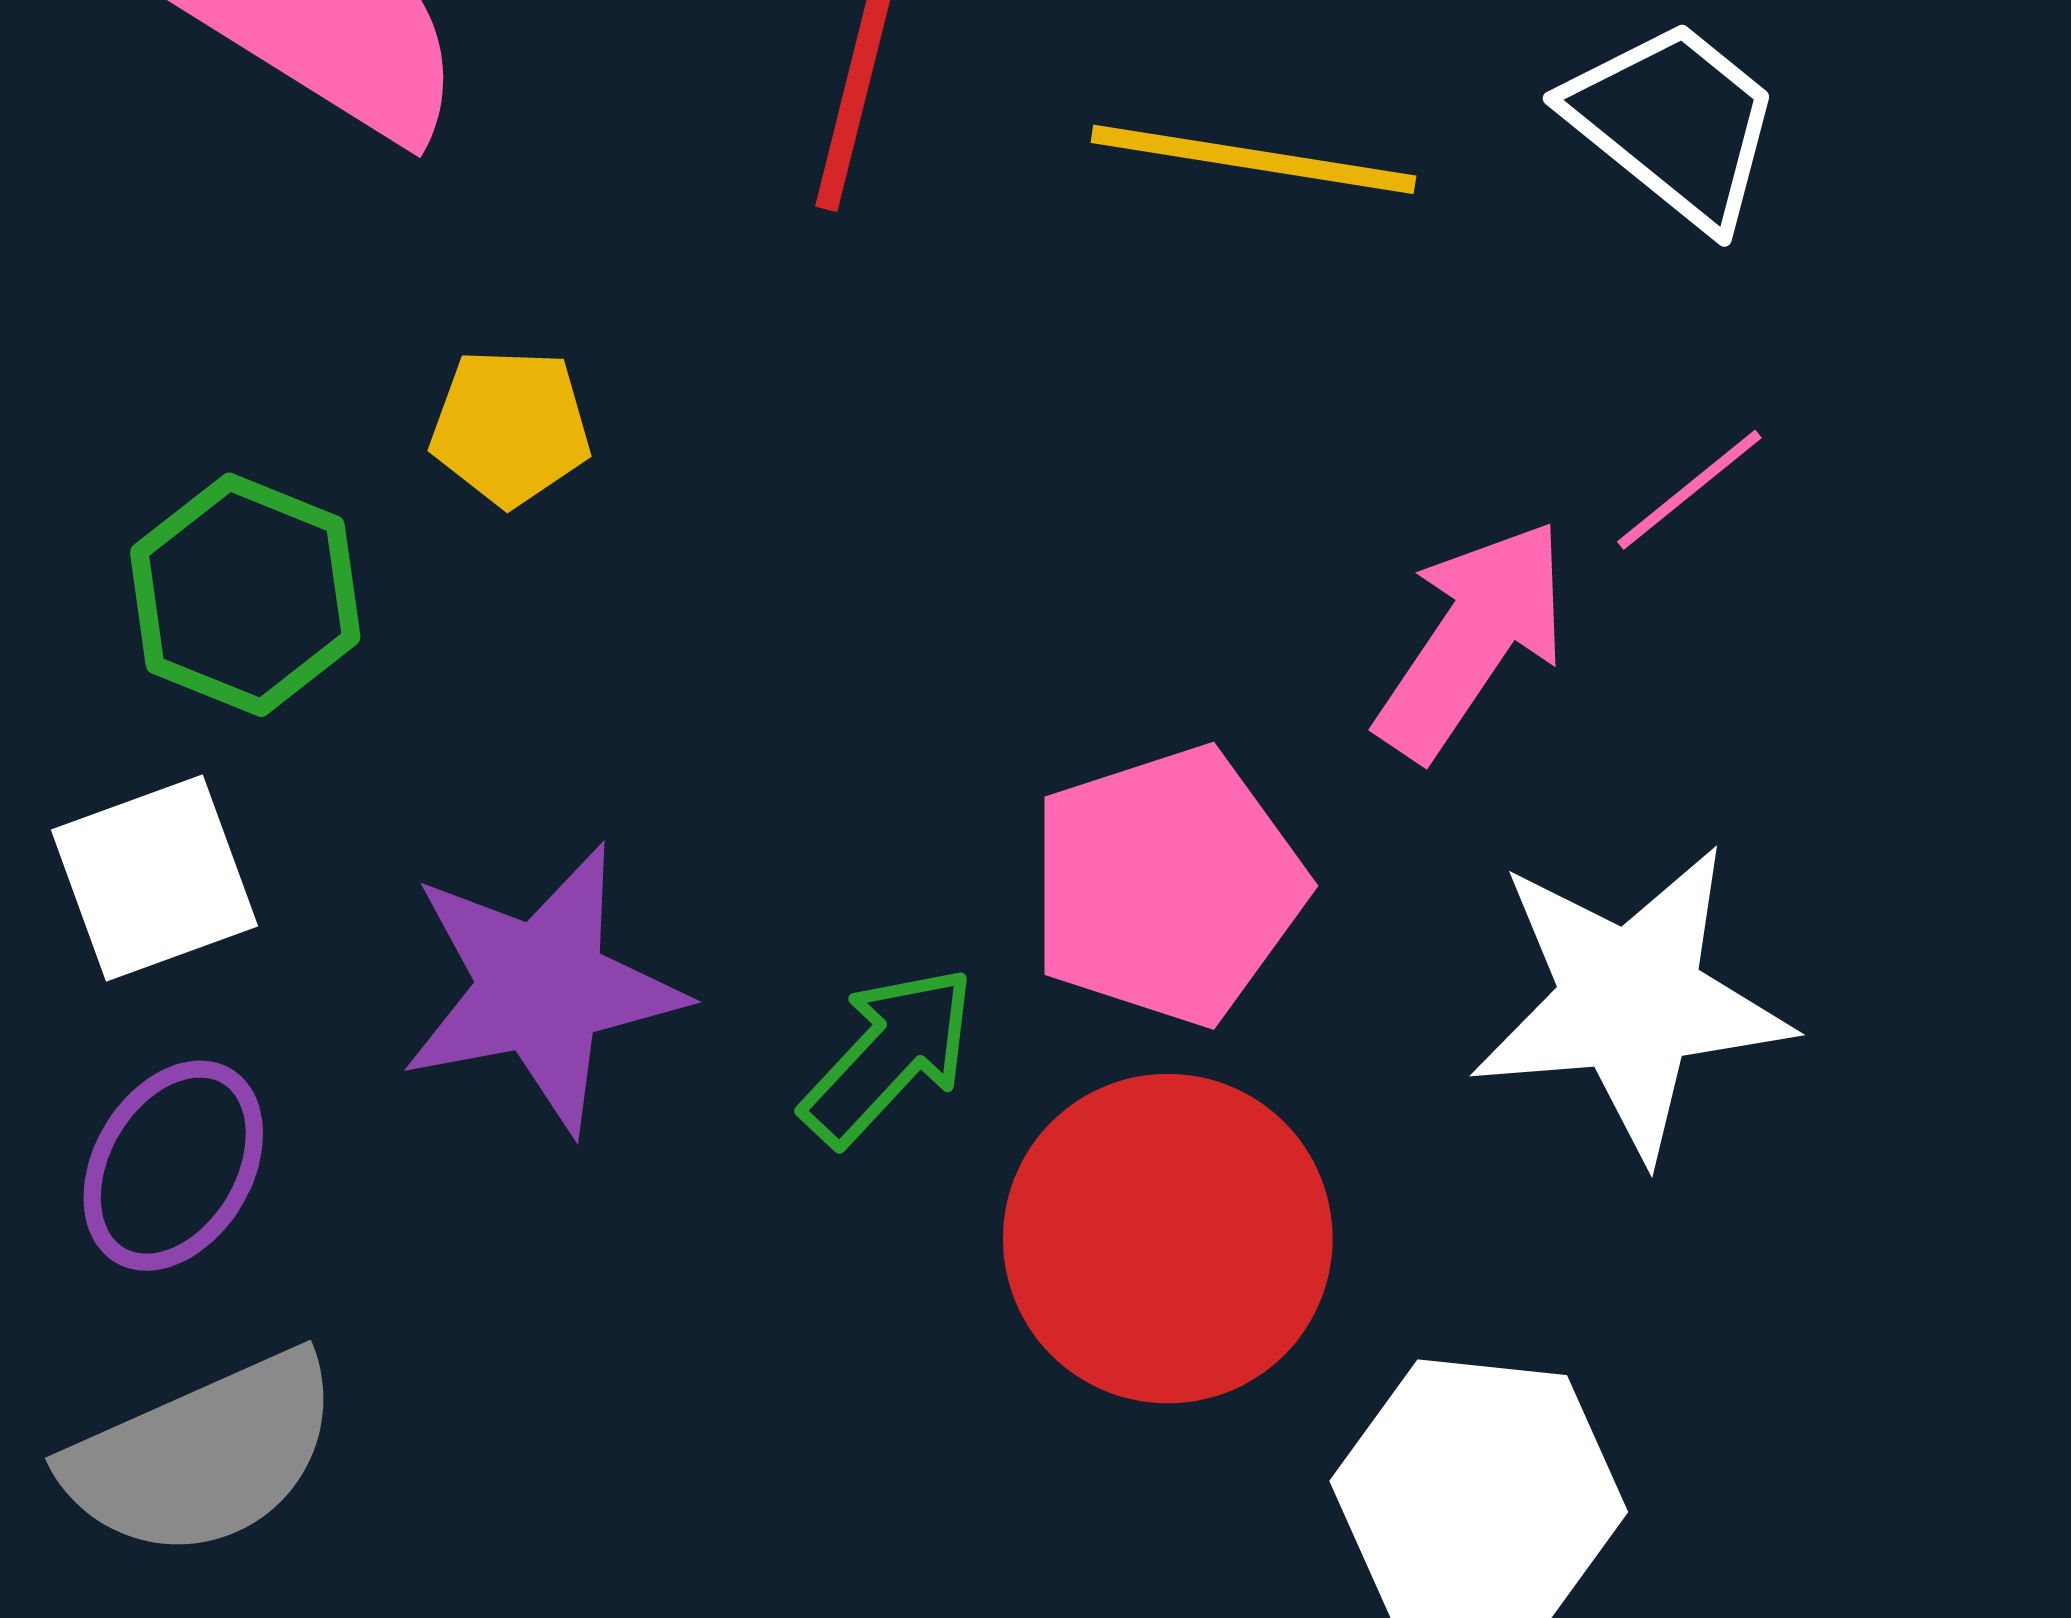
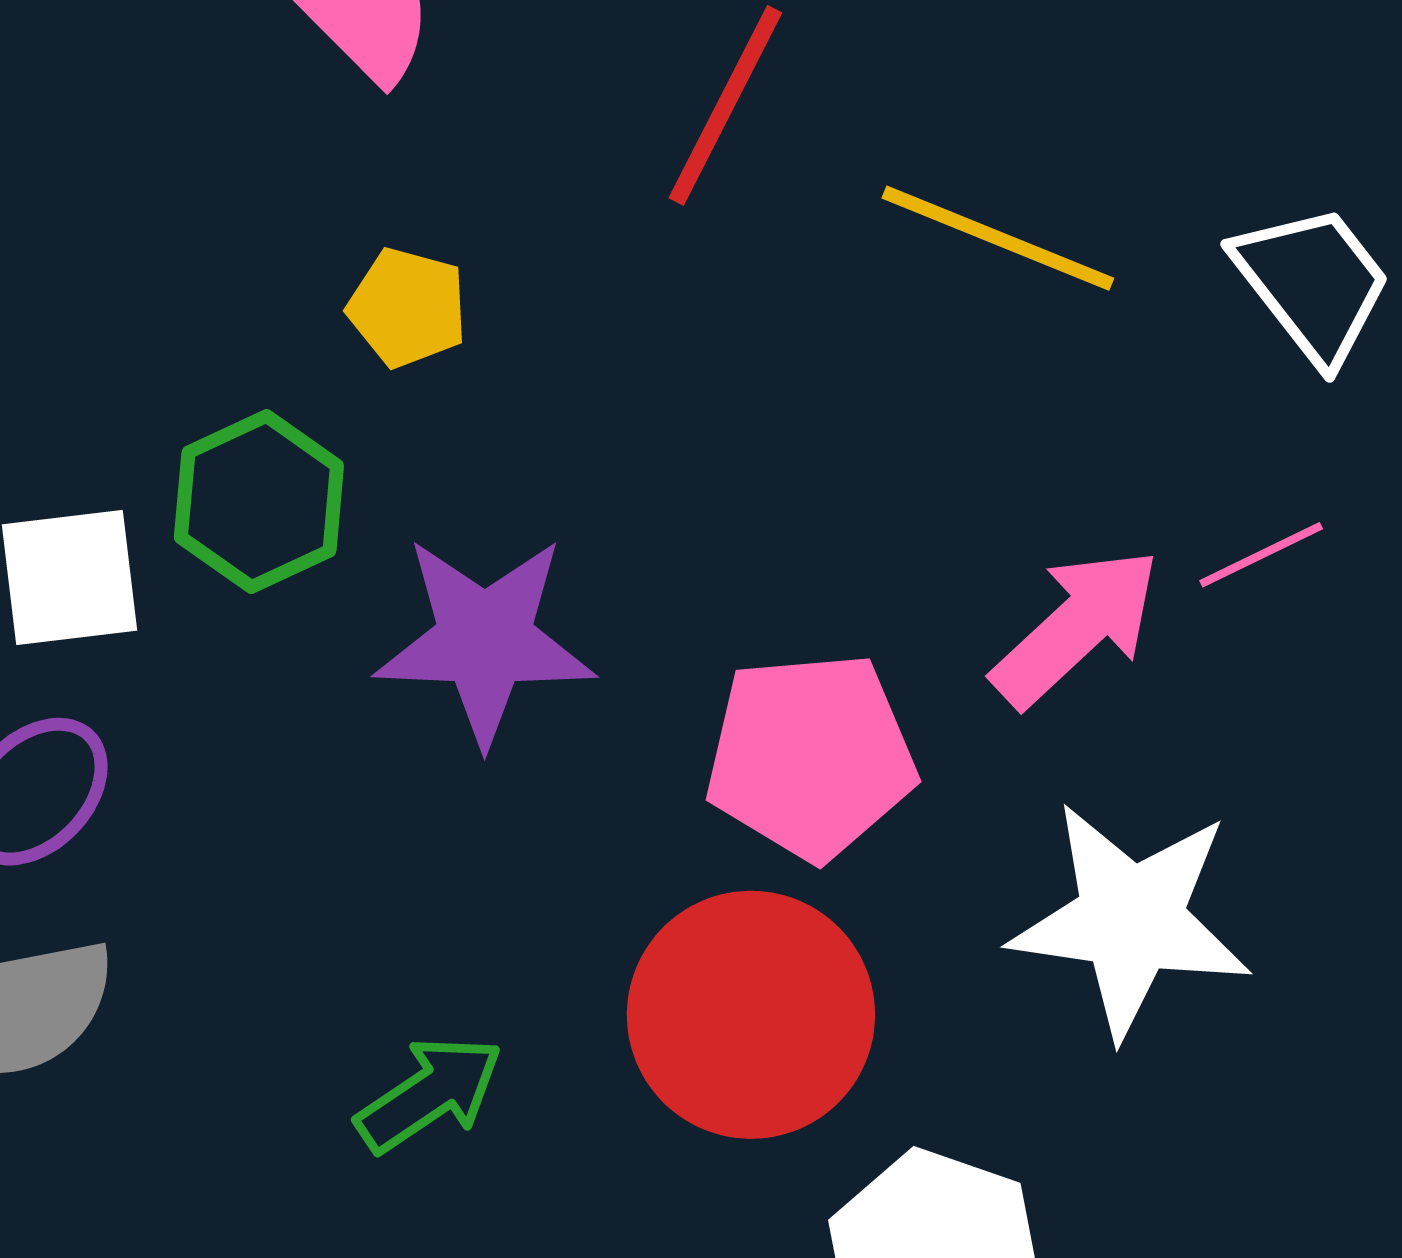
green hexagon: (245, 595) -> (259, 502), moved
purple star: (542, 988) -> (485, 640), moved
green arrow: (889, 1056) -> (429, 1094), moved

